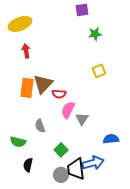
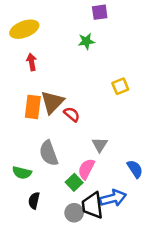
green star: (95, 34) -> (86, 41), moved
red semicircle: (59, 94) -> (72, 114), turned -144
pink semicircle: (68, 110) -> (86, 169), moved
gray semicircle: (40, 126) -> (49, 153), size x1.5
blue semicircle: (111, 139) -> (135, 169), turned 63

